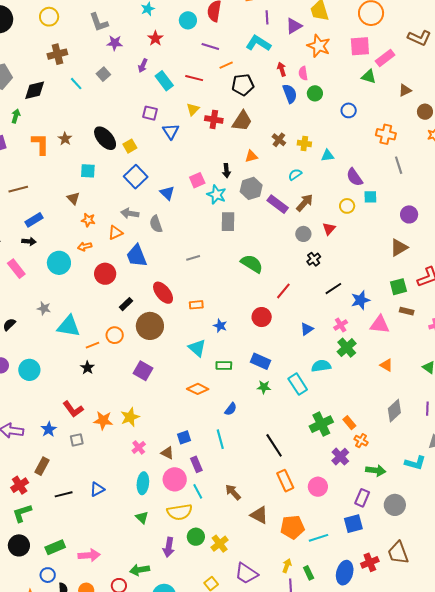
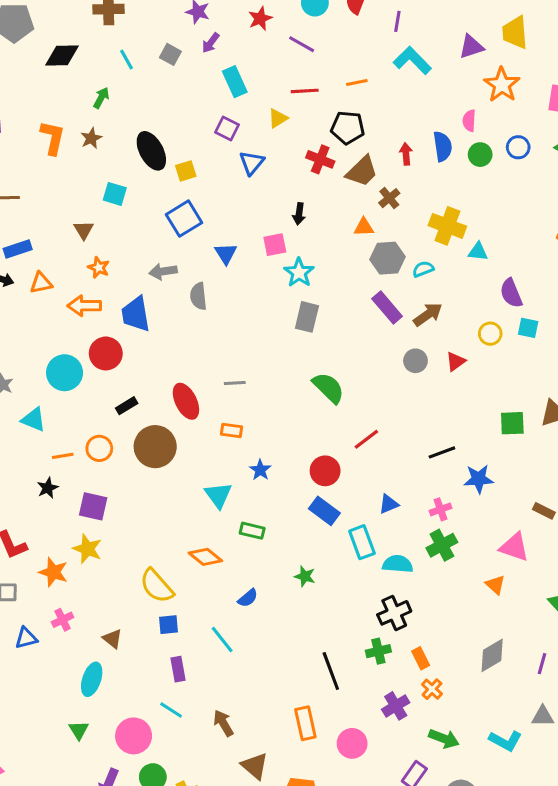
purple line: (267, 17) -> (397, 21), moved
purple line: (210, 46) -> (302, 44), moved
purple arrow: (143, 66) -> (211, 43), moved
red arrow: (282, 69) -> (406, 154), moved
gray square: (103, 74) -> (170, 54), turned -32
red line: (194, 78) -> (305, 91), turned -30
cyan rectangle: (164, 81) -> (235, 82), moved
black pentagon: (243, 85) -> (348, 128), moved
yellow triangle: (193, 109) -> (278, 118), moved
blue circle: (349, 110) -> (518, 147), moved
green arrow: (16, 116) -> (101, 98), moved
brown cross: (279, 140) -> (389, 198), moved
yellow cross: (304, 144) -> (447, 226), size x1.6
black arrow: (226, 171) -> (299, 214), moved
gray hexagon: (251, 188) -> (387, 258), moved
gray arrow: (130, 213) -> (163, 271), turned -30
orange triangle: (116, 233) -> (41, 283), moved
orange arrow: (85, 246) -> (84, 306), size x1.5
blue trapezoid: (137, 256) -> (136, 314), moved
gray line: (193, 258) -> (235, 383), moved
black cross: (314, 259) -> (394, 613), moved, size x1.5
cyan circle: (59, 263) -> (65, 373), moved
green square: (398, 287) -> (512, 423), moved
pink triangle: (380, 325) -> (514, 547), moved
cyan triangle: (69, 326) -> (34, 420), size x0.7
blue rectangle: (261, 361) -> (324, 511), moved
purple square: (143, 371) -> (93, 506), moved, turned -30
cyan rectangle: (298, 384) -> (362, 542), moved
yellow star: (130, 417) -> (87, 549), moved, turned 30
green cross: (321, 424) -> (378, 651), size x0.7
cyan line: (220, 439) -> (222, 639), turned -36
black line: (274, 445) -> (331, 671), moved
pink cross: (139, 447) -> (63, 620), moved
brown triangle: (167, 453) -> (113, 639), moved
pink circle: (175, 479) -> (134, 736), moved
blue triangle: (97, 489) -> (26, 638), moved
cyan line: (198, 491) -> (171, 710), turned -42
yellow semicircle: (180, 512) -> (157, 586), moved, turned 45

